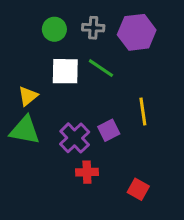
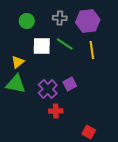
green circle: (54, 29) -> (27, 21), moved
yellow line: (143, 112) -> (92, 50), moved
red square: (138, 189) -> (89, 132), moved

